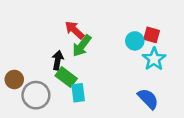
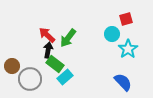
red arrow: (75, 30) -> (47, 35), moved
red square: (152, 35) -> (126, 19), moved, turned -32
cyan rectangle: (78, 93) -> (65, 77), turned 56

